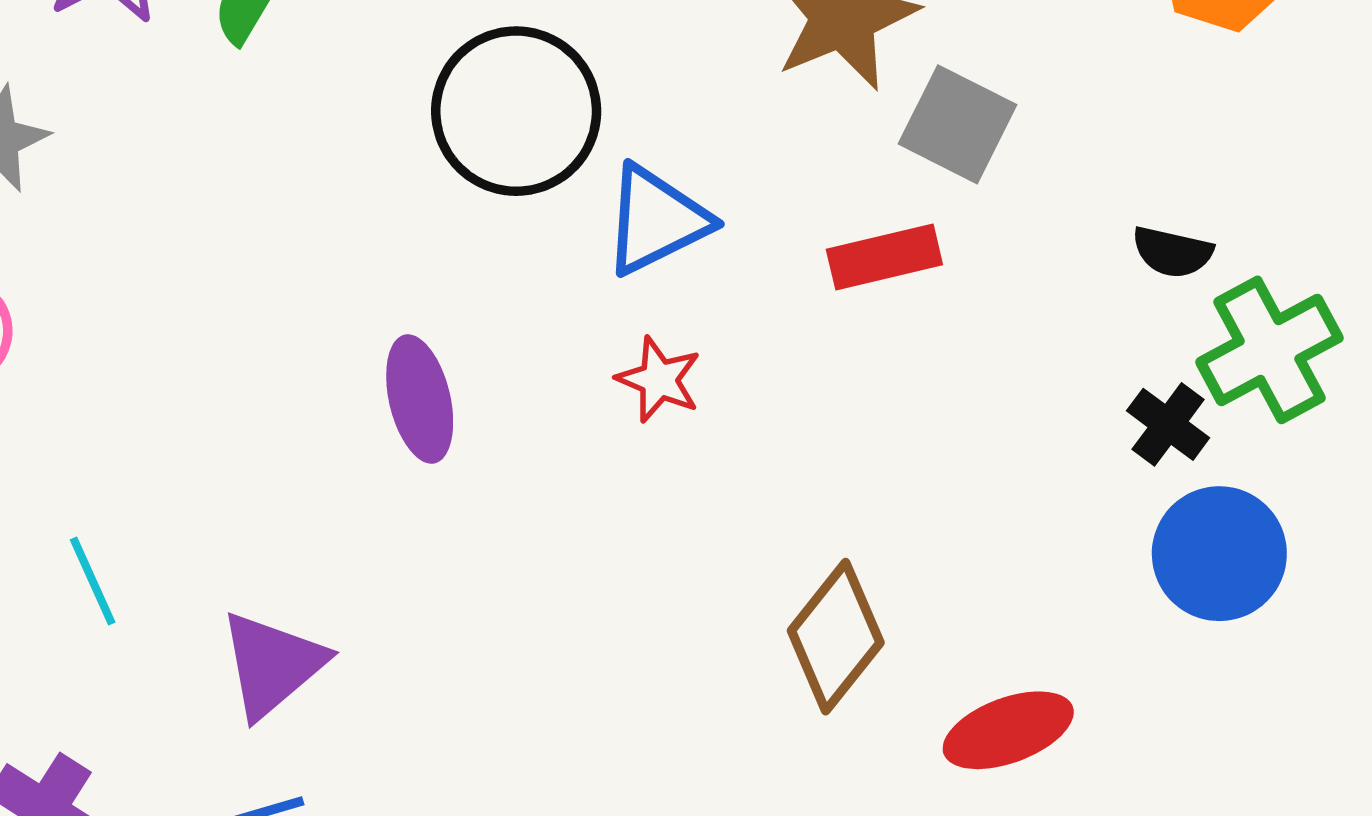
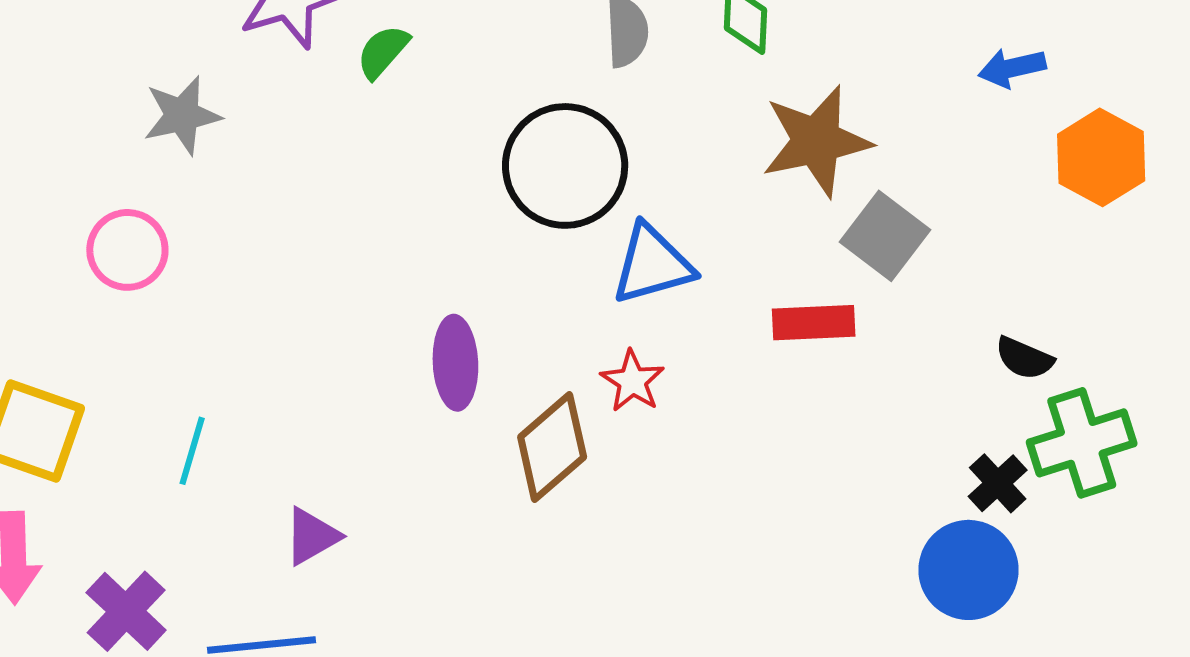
blue circle: (1219, 554) -> (968, 570), moved
cyan line: (93, 581) -> (192, 451), turned 30
brown diamond: (836, 637) -> (552, 447), moved
purple triangle: (272, 665) -> (312, 536), size x0.7

